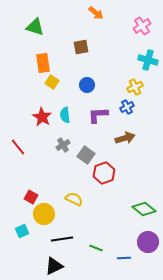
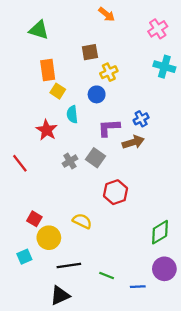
yellow cross: (135, 87) -> (109, 72), moved
cyan semicircle: (65, 115) -> (72, 114), moved
brown arrow: (125, 138) -> (133, 142), moved
gray square: (86, 155) -> (95, 158), moved
green diamond: (144, 209) -> (160, 232), turned -70

